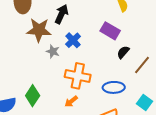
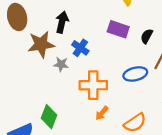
black semicircle: (123, 52) -> (147, 36), moved
blue ellipse: (114, 87) -> (135, 74), moved
orange arrow: (71, 101) -> (102, 113), moved

